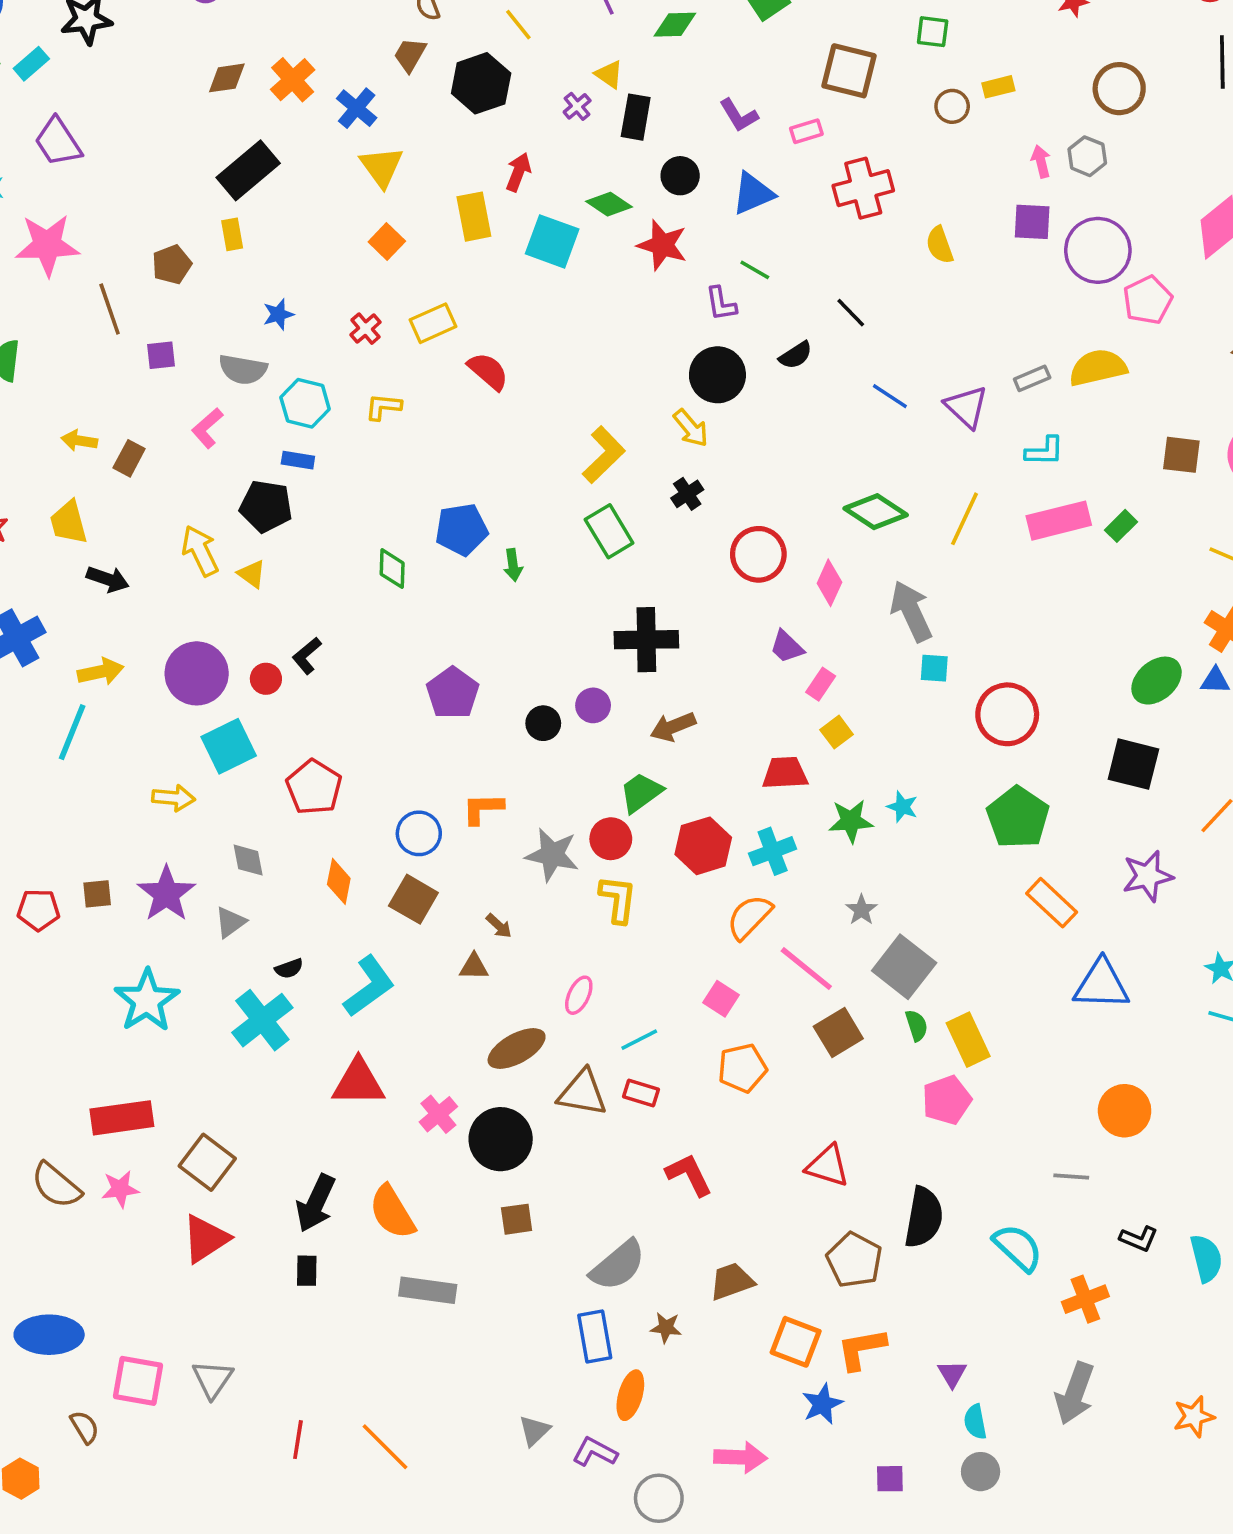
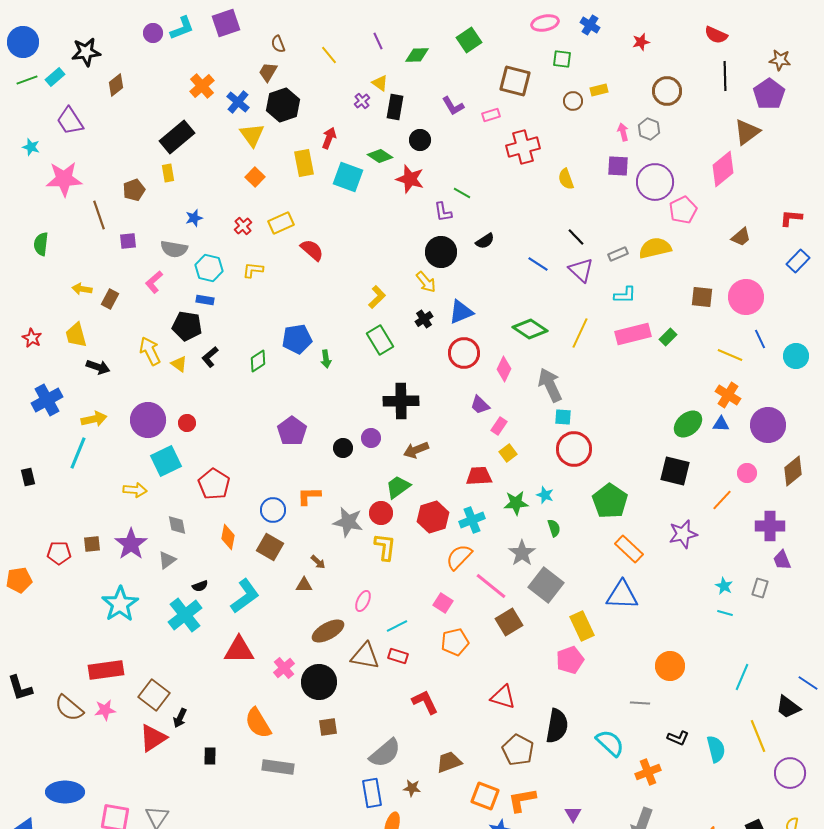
brown diamond: (227, 78) -> (116, 85), moved, turned -30
black hexagon: (481, 83) -> (283, 105), moved
blue triangle: (753, 193) -> (461, 312), moved
black line: (851, 313) -> (576, 237), moved
yellow L-shape: (604, 455) -> (377, 297), size x0.7
green diamond: (392, 569) -> (258, 361), turned 55
black L-shape: (307, 656) -> (210, 357), moved
red circle: (1007, 714) -> (574, 449), moved
gray star: (861, 910) -> (522, 553), size x1.5
blue triangle: (1101, 985) -> (622, 595), moved
green semicircle: (917, 1025) -> (554, 528), moved
black arrow: (316, 1203) -> (180, 718), moved, size x0.6

